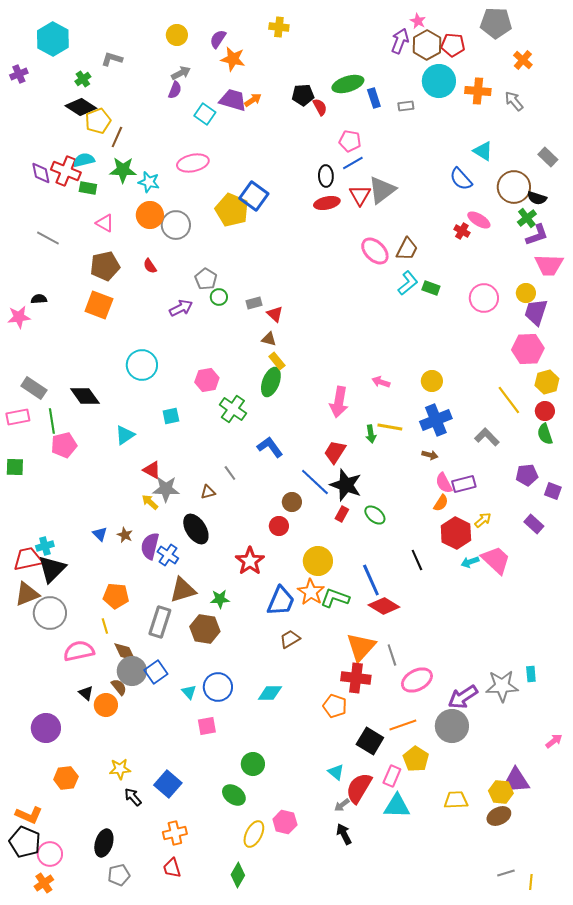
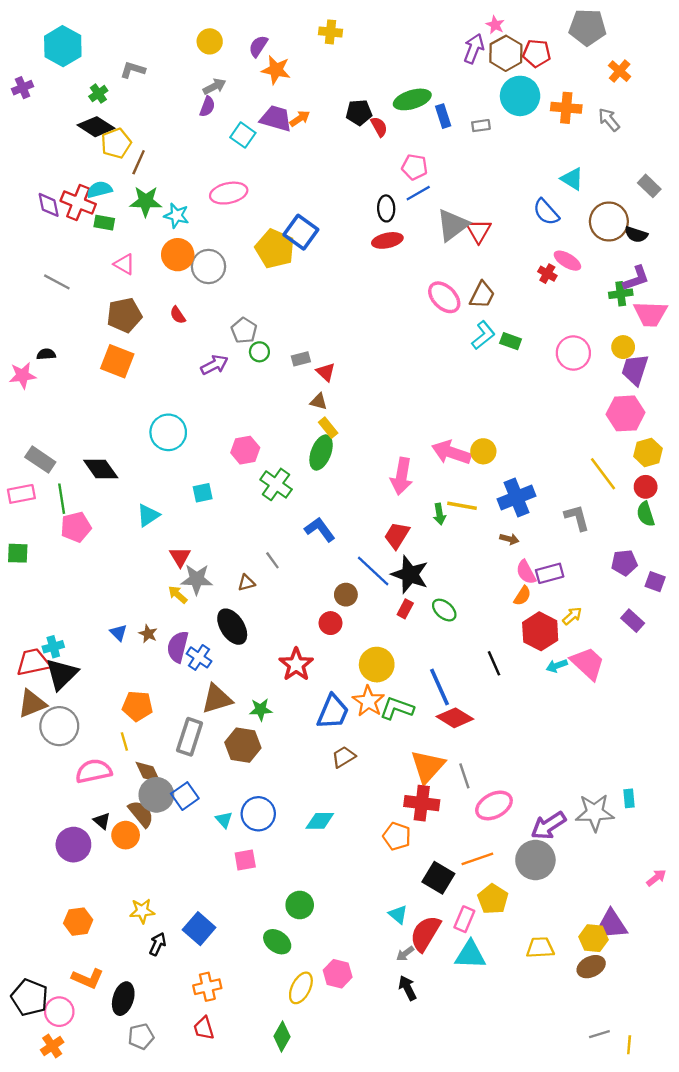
red triangle: (360, 195) -> (479, 231), moved
green cross: (527, 218) -> (621, 294), moved, turned 30
yellow circle: (432, 381) -> (483, 451), moved
pink arrow: (381, 382) -> (451, 452), size x1.8
gray L-shape: (487, 437) -> (577, 518), turned 30
red triangle: (152, 470) -> (180, 557), turned 30
brown semicircle: (119, 687) -> (141, 814), size x1.4
purple circle: (46, 728) -> (73, 845), moved
black arrow: (133, 797) -> (158, 944), turned 66
orange L-shape: (29, 815) -> (88, 978), moved

